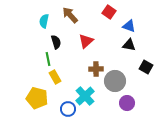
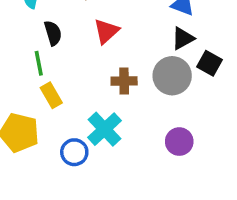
black triangle: (129, 45) -> (183, 38), turned -40
black square: (146, 67) -> (209, 63), moved
gray circle: (115, 81) -> (172, 76), moved

